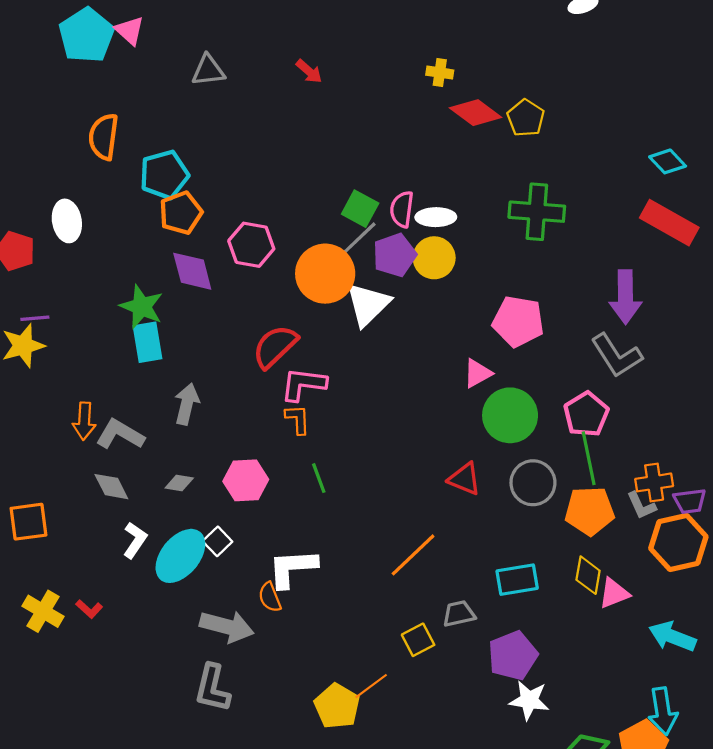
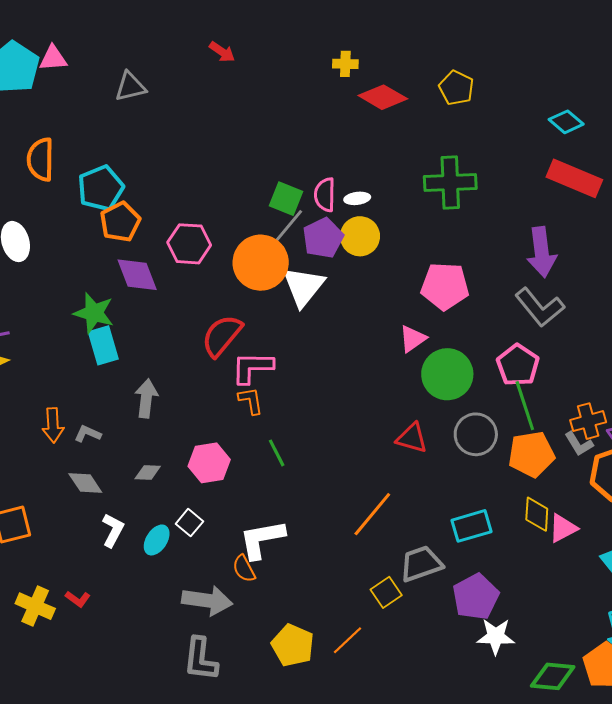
pink triangle: (130, 31) -> (53, 58), turned -40
red arrow: (309, 71) -> (222, 52), moved
yellow pentagon: (526, 118) -> (456, 88), moved
white ellipse: (436, 217) -> (357, 198), size x0.7
gray L-shape: (120, 434) -> (88, 434), size x0.6
cyan ellipse: (180, 556) -> (157, 540), size x0.6
gray trapezoid: (459, 614) -> (421, 564), size x1.4
yellow pentagon: (337, 706) -> (293, 645), moved

